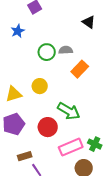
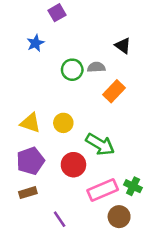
black triangle: (89, 22) -> (123, 46), moved
yellow circle: (40, 86) -> (63, 123), moved
yellow triangle: (14, 94) -> (30, 123), turned 36
brown rectangle: (25, 156) -> (28, 193), moved

